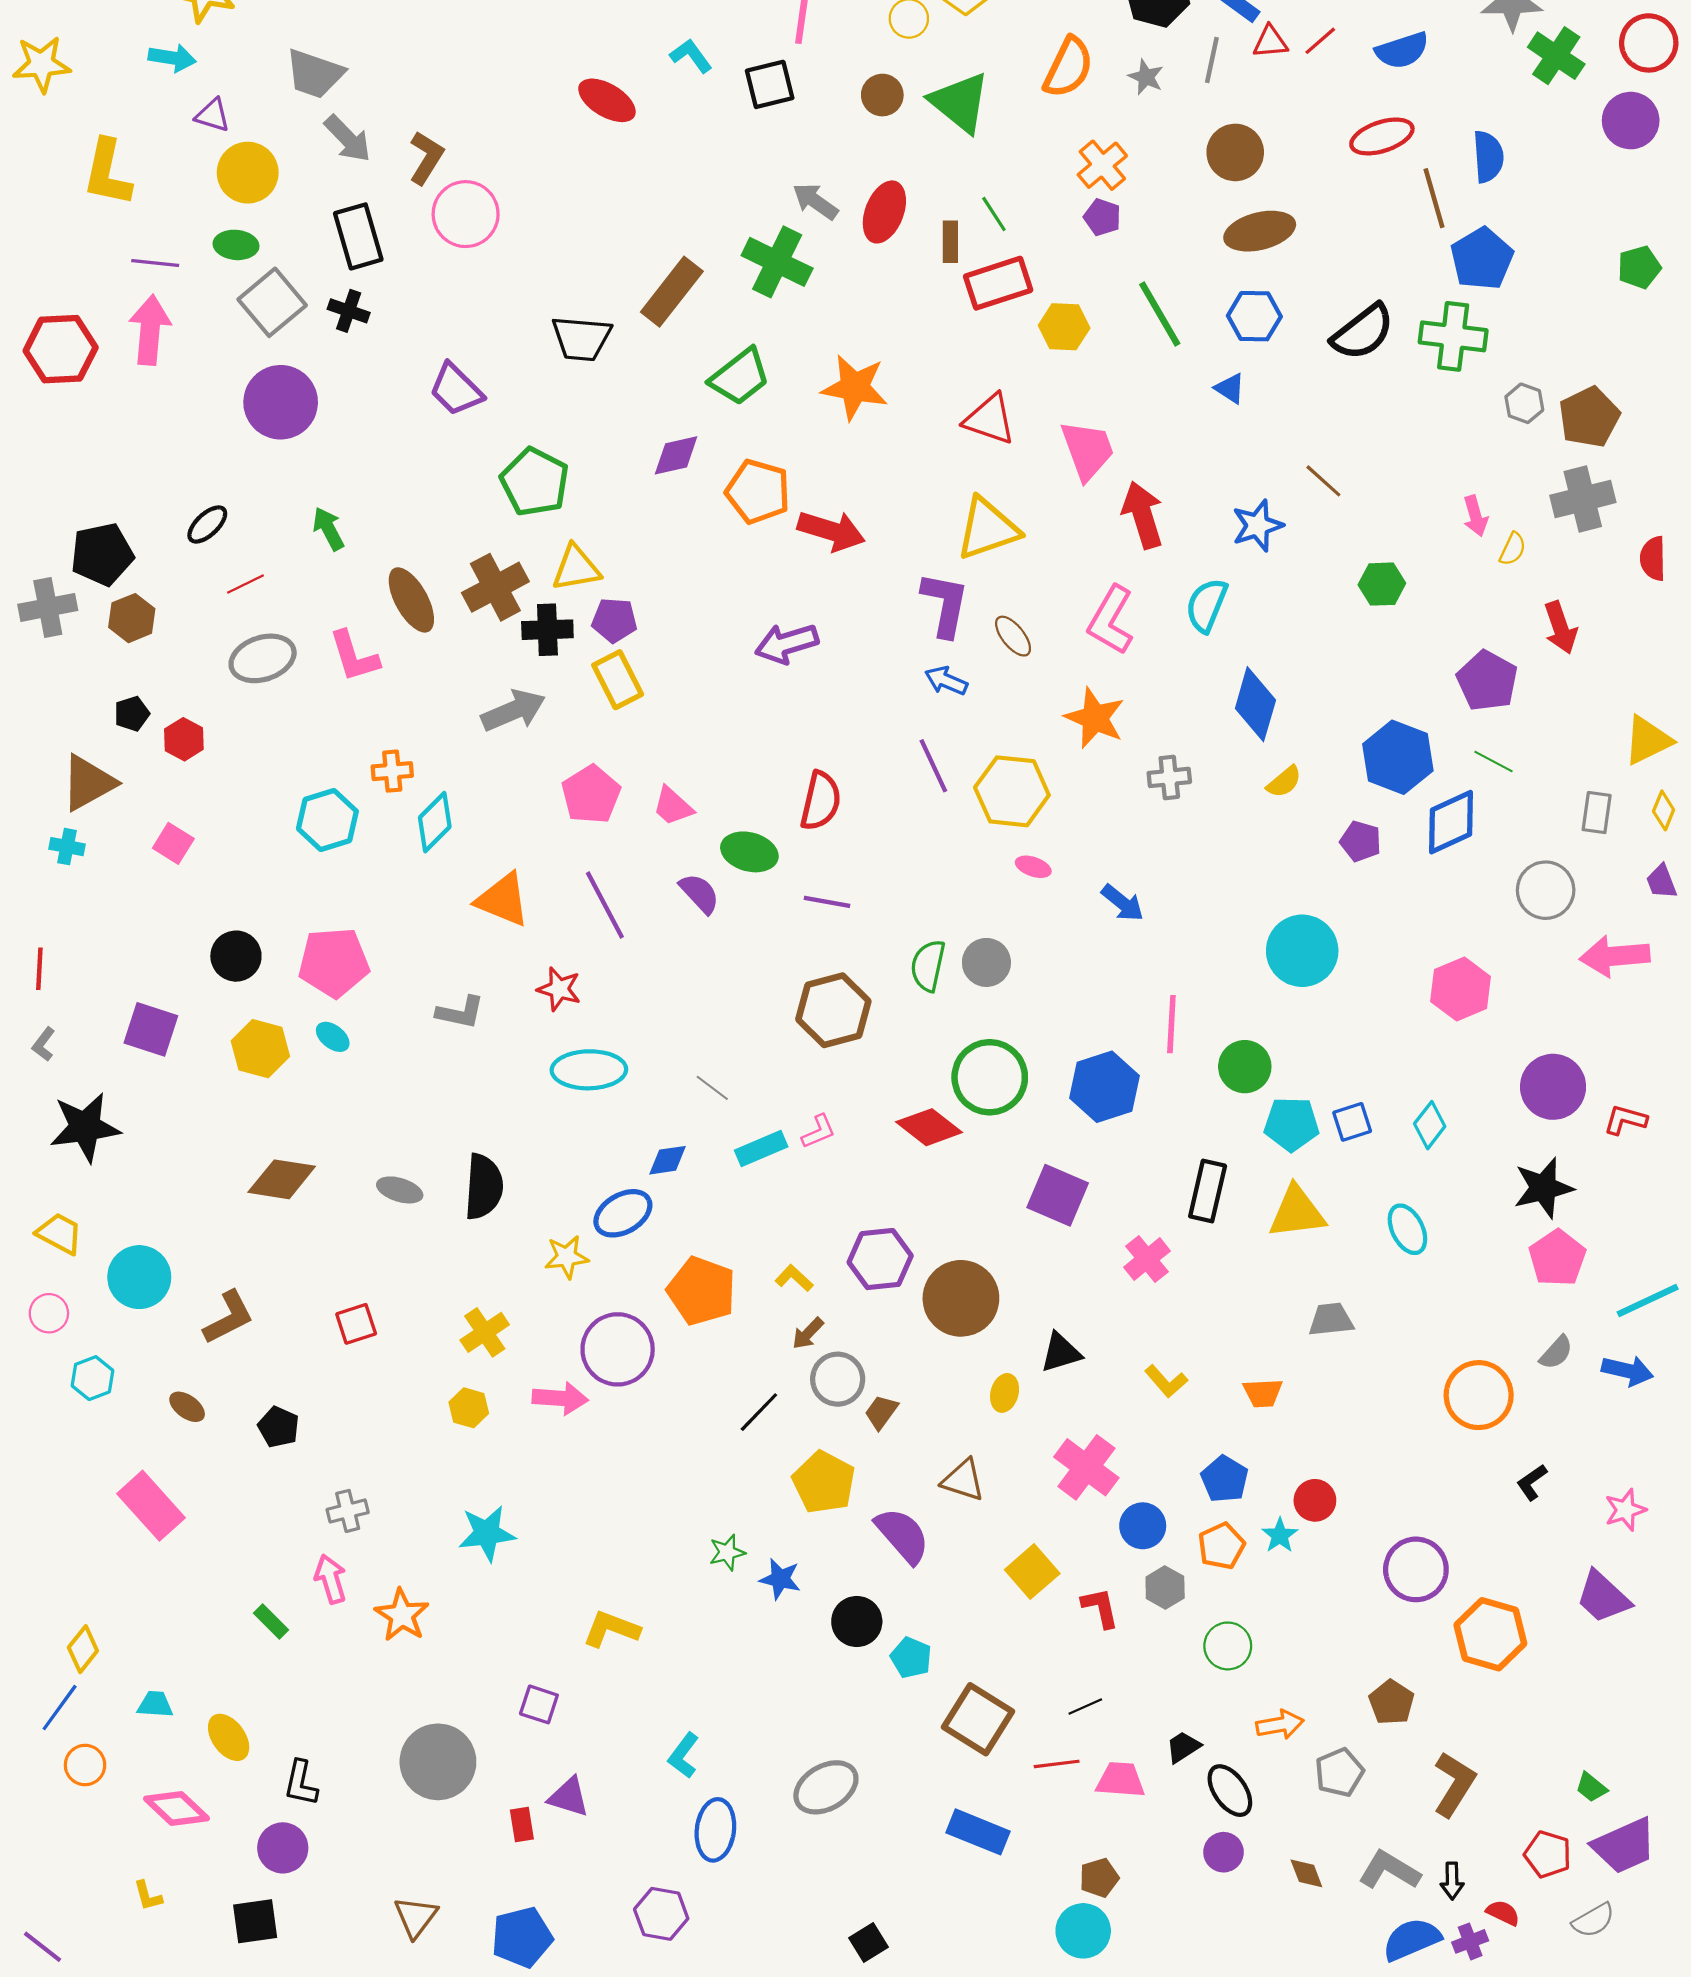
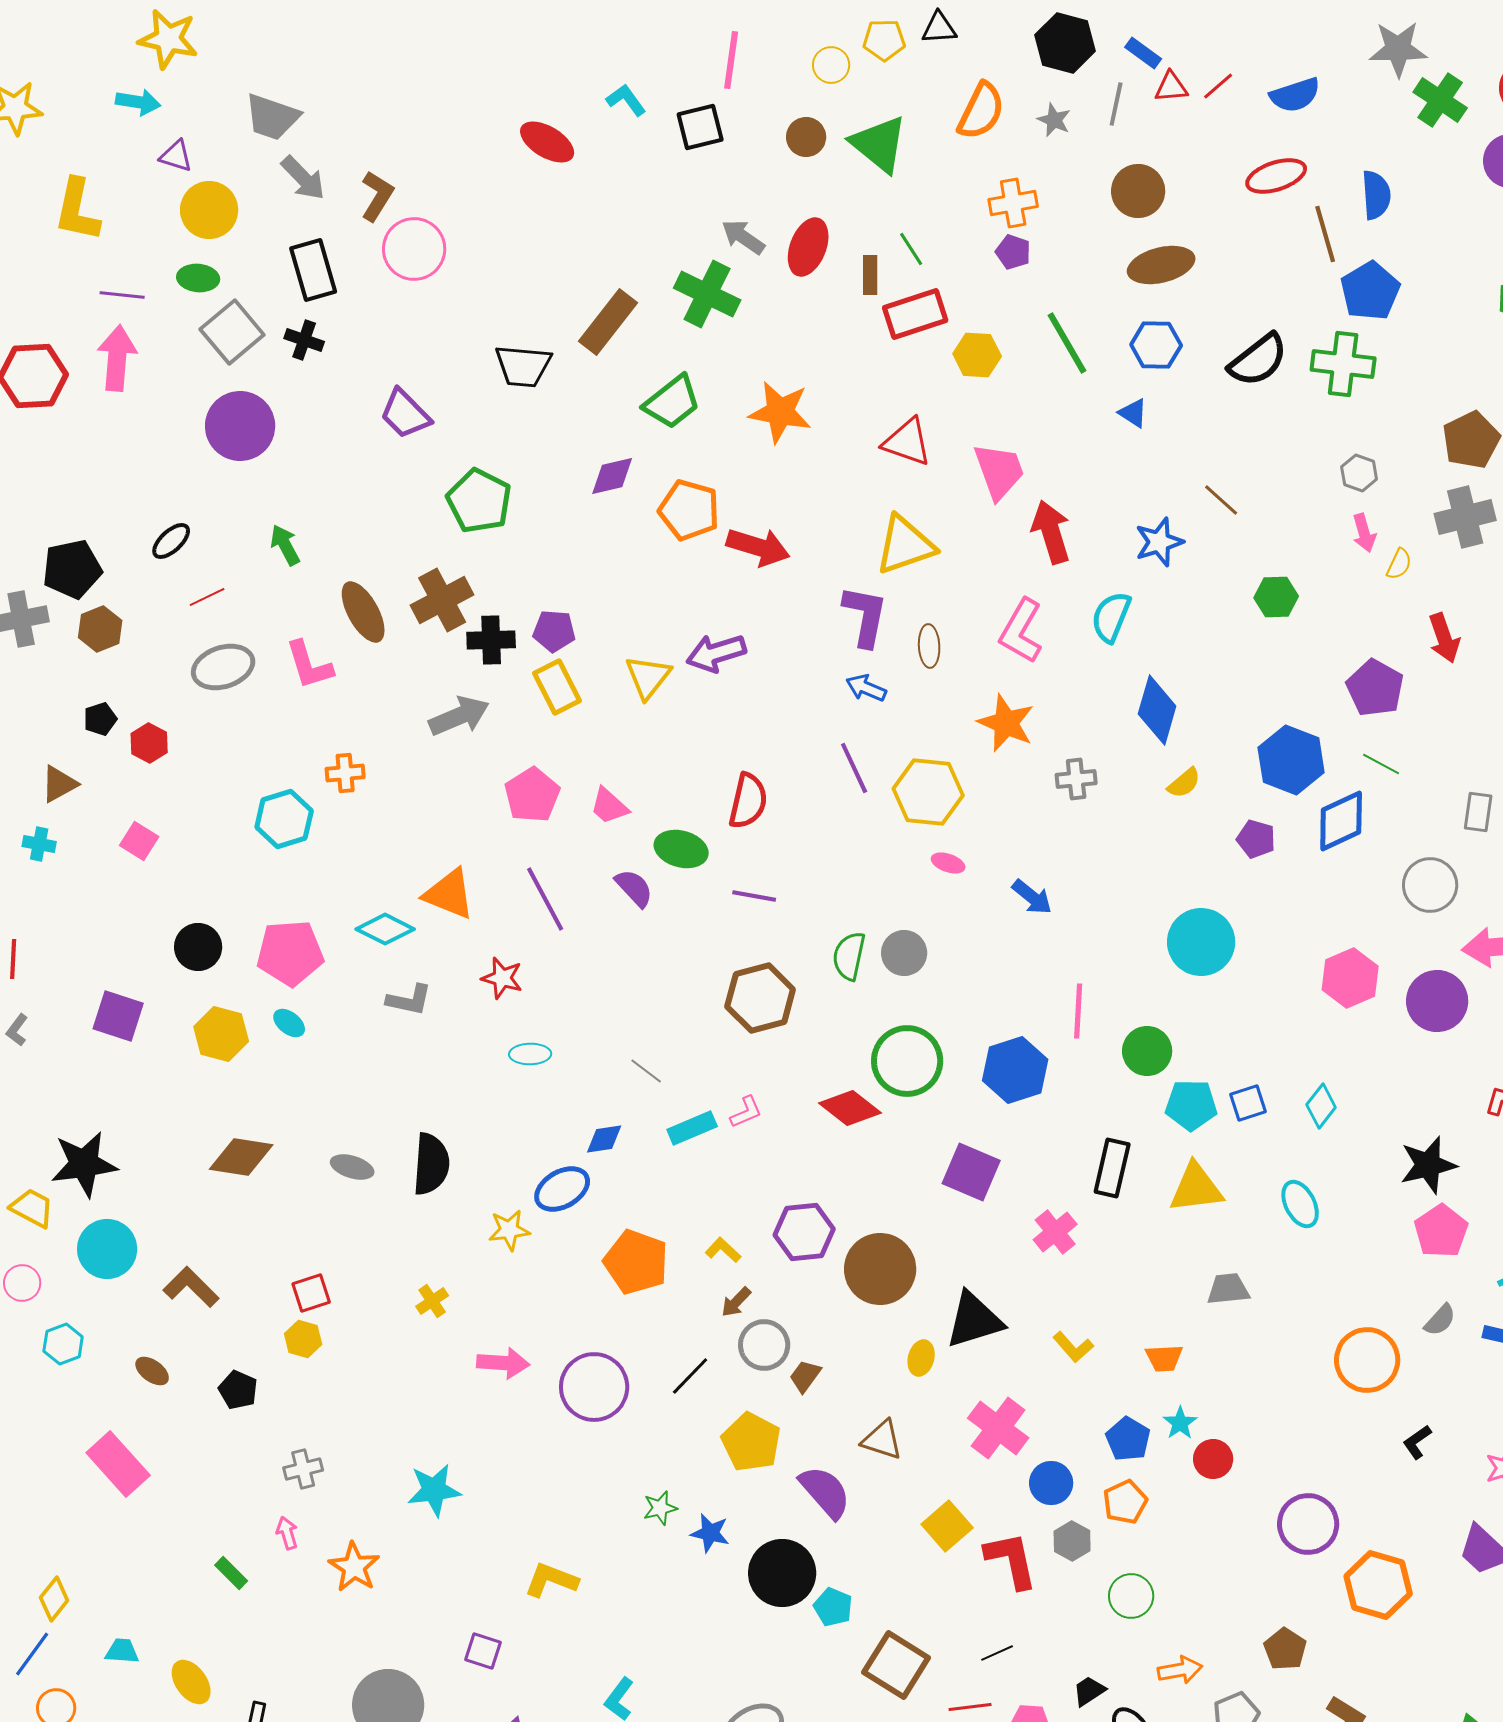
orange cross: (1102, 165) -> (1013, 203), turned 30
gray hexagon: (1524, 403) -> (1359, 473), moved
yellow triangle: (576, 568) -> (648, 677), moved, turned -42
brown ellipse: (1013, 636) -> (929, 646), turned 36
brown triangle: (88, 783) -> (59, 784), size x0.7
cyan diamond: (435, 822) -> (385, 929), moved, turned 72
cyan ellipse: (589, 1070) -> (530, 1054), size x0.6
purple circle: (1553, 1087) -> (1437, 1001), moved
black star: (85, 1127) -> (84, 1164), moved
brown L-shape: (229, 1317) -> (191, 1287), turned -108
yellow cross: (485, 1332) -> (432, 1301), size x0.7
purple circle: (618, 1349) -> (594, 1387), moved
black triangle: (1061, 1353) -> (974, 1320), size x1.5
yellow hexagon: (469, 1408) -> (303, 1339), moved
cyan star: (1280, 1535) -> (1180, 1423), moved
pink arrow: (331, 1579) -> (287, 1533), size x0.7
red L-shape: (1100, 1608) -> (1011, 1560), size x1.5
black circle: (857, 1622) -> (782, 1573), size x1.4

